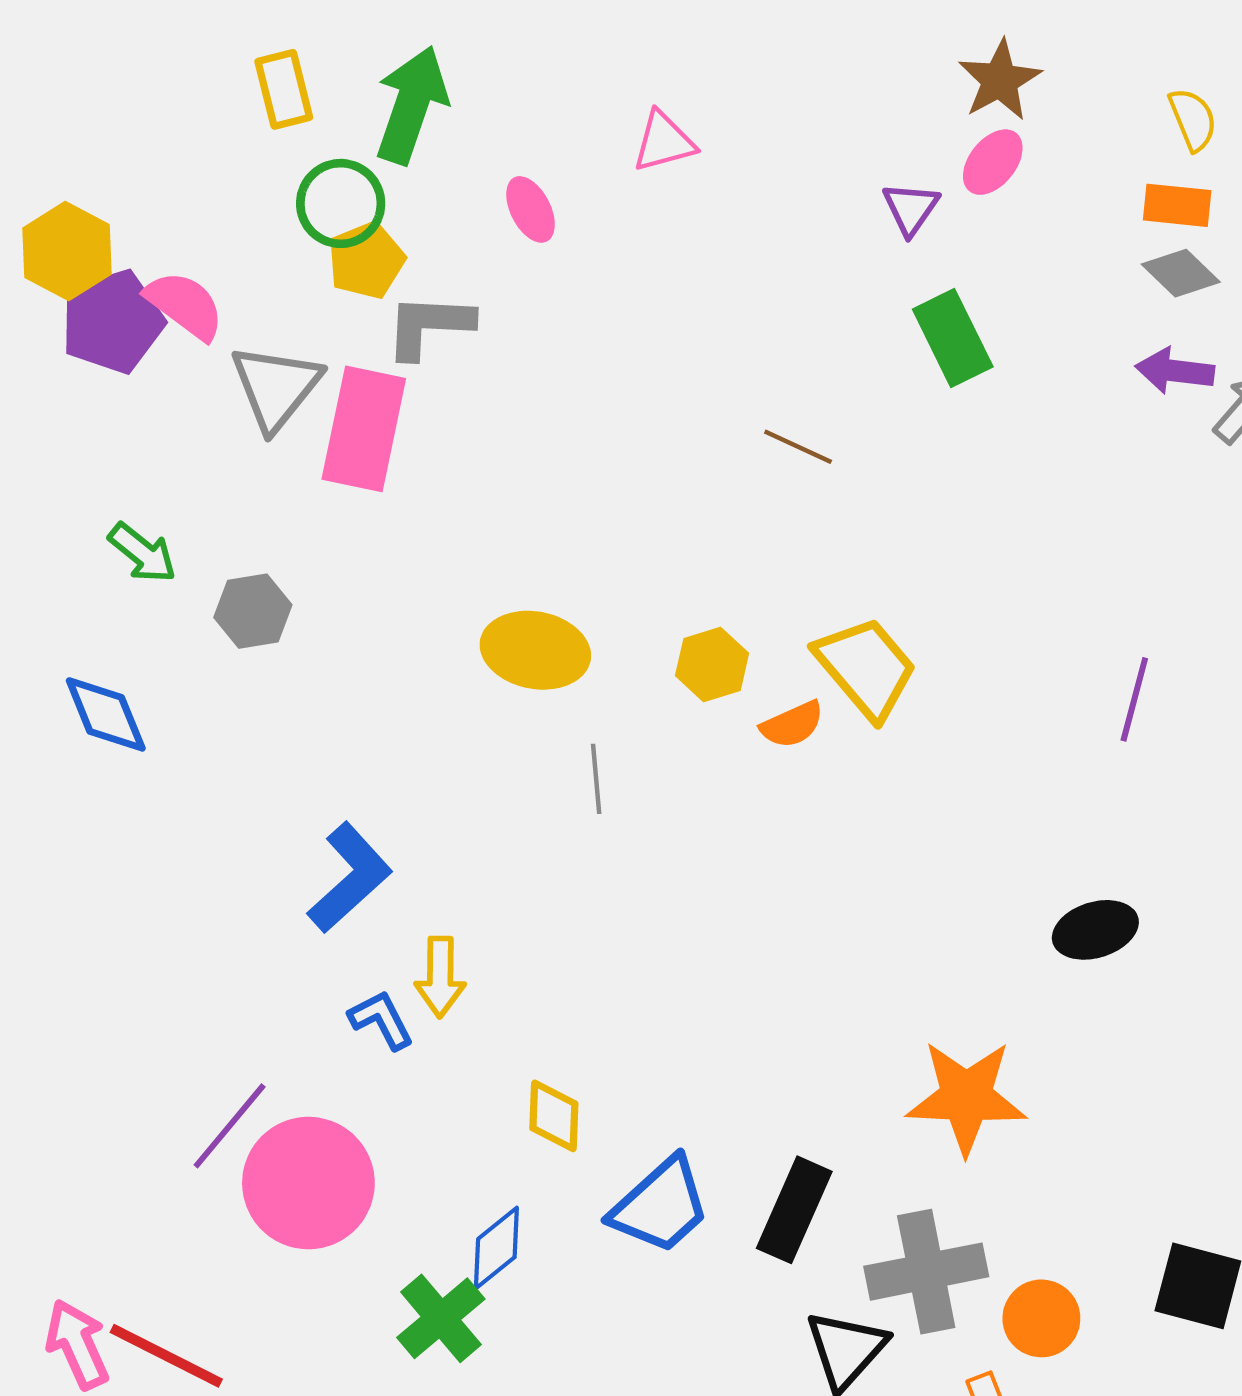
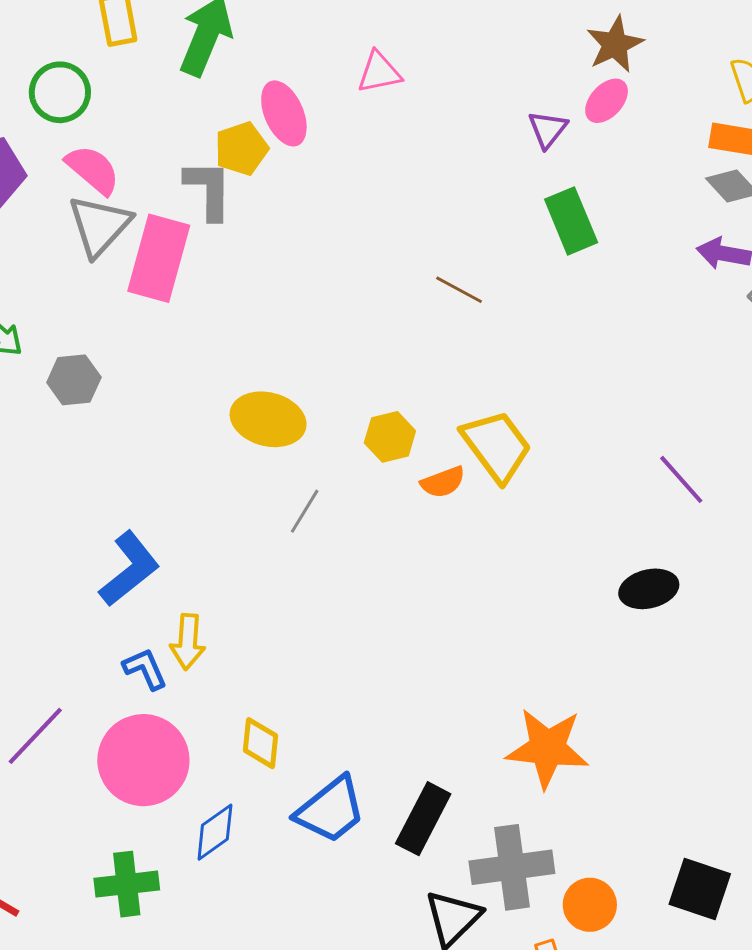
green circle: (341, 203) -> (60, 92), moved
pink ellipse: (531, 209) -> (284, 113), size x1.4
yellow pentagon: (366, 260) -> (241, 149), moved
pink semicircle: (185, 305) -> (93, 170), moved
gray L-shape: (429, 326) -> (208, 190), turned 84
purple line: (1134, 699) -> (681, 479), turned -60
gray line: (596, 779) -> (305, 511), turned 33
black ellipse: (1095, 930) -> (649, 589), moved
pink circle: (308, 1183) -> (143, 760), moved
green cross: (441, 1318) -> (127, 884), moved, turned 30

